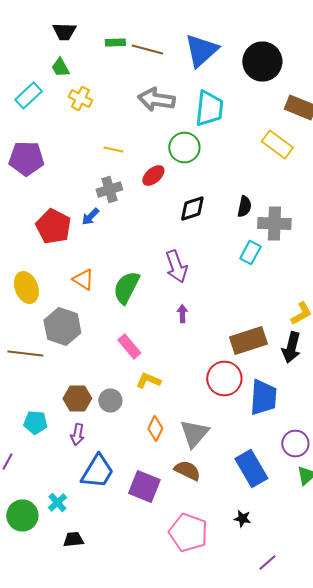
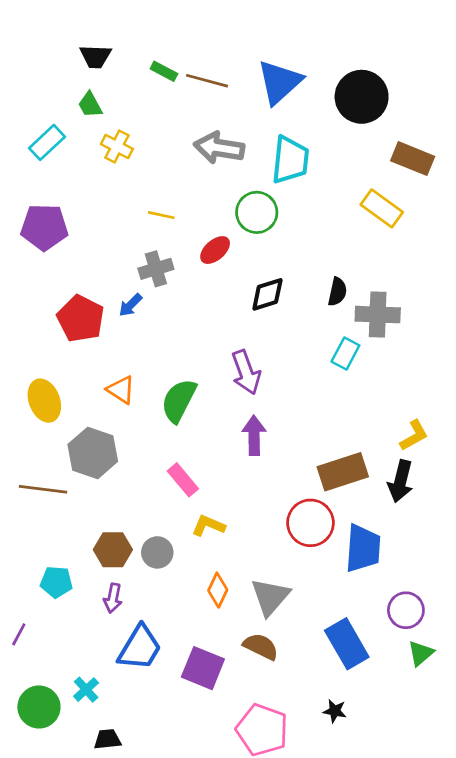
green rectangle: (115, 42) -> (164, 71), turned 30
purple arrow: (182, 314) -> (254, 435), size x1.6

